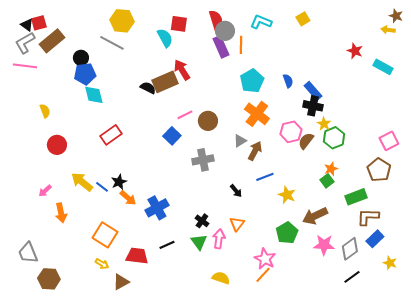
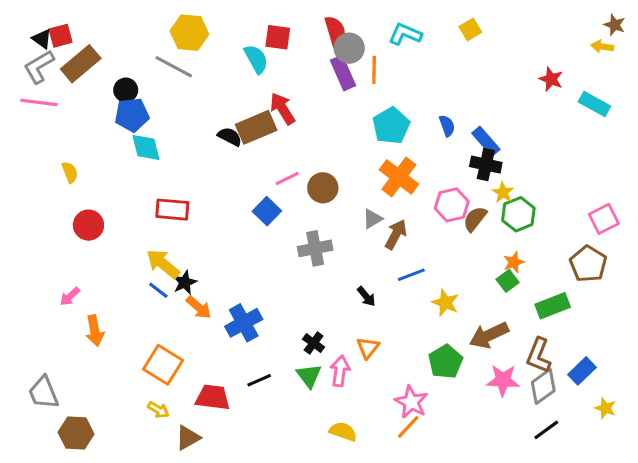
red rectangle: (111, 135) -> (172, 210), turned 40
yellow arrow: (82, 182) -> (163, 264), moved
brown L-shape: (368, 217) -> (539, 355), moved, turned -70

